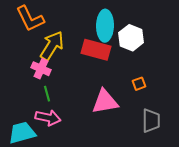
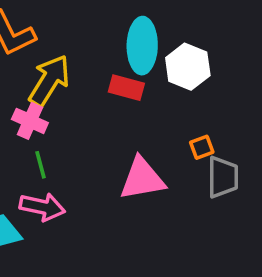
red rectangle: (96, 50) -> (126, 88), size x0.7
gray trapezoid: (151, 121) -> (223, 177), moved

